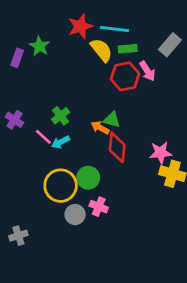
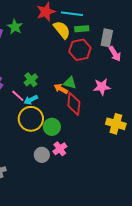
gray rectangle: (170, 45) -> (107, 38), moved, turned -30
pink arrow: (147, 71) -> (115, 54), moved
pink star: (161, 153) -> (102, 87), moved
yellow circle: (61, 186) -> (31, 119), moved
pink cross: (99, 207) -> (60, 149), turned 32

